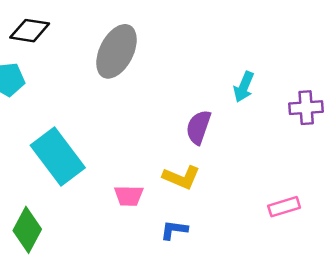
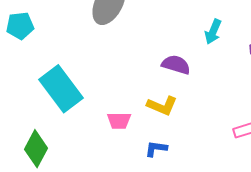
purple semicircle: (198, 127) -> (176, 65), turned 88

